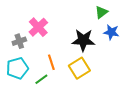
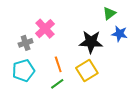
green line: (41, 79) -> (57, 84), moved

